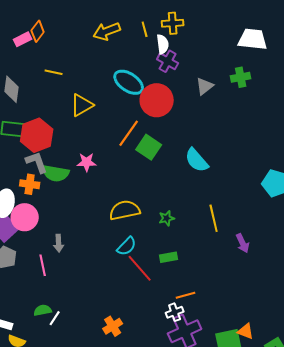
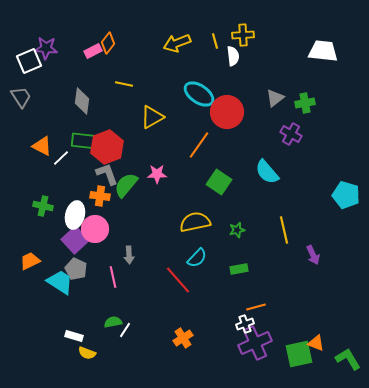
purple cross: (168, 61) -> (291, 134), moved
green cross: (241, 77) -> (305, 103), moved
green square: (149, 147) -> (219, 182), moved
green semicircle: (56, 173) -> (126, 185), turned 120
red line: (140, 268) -> (178, 280), moved

